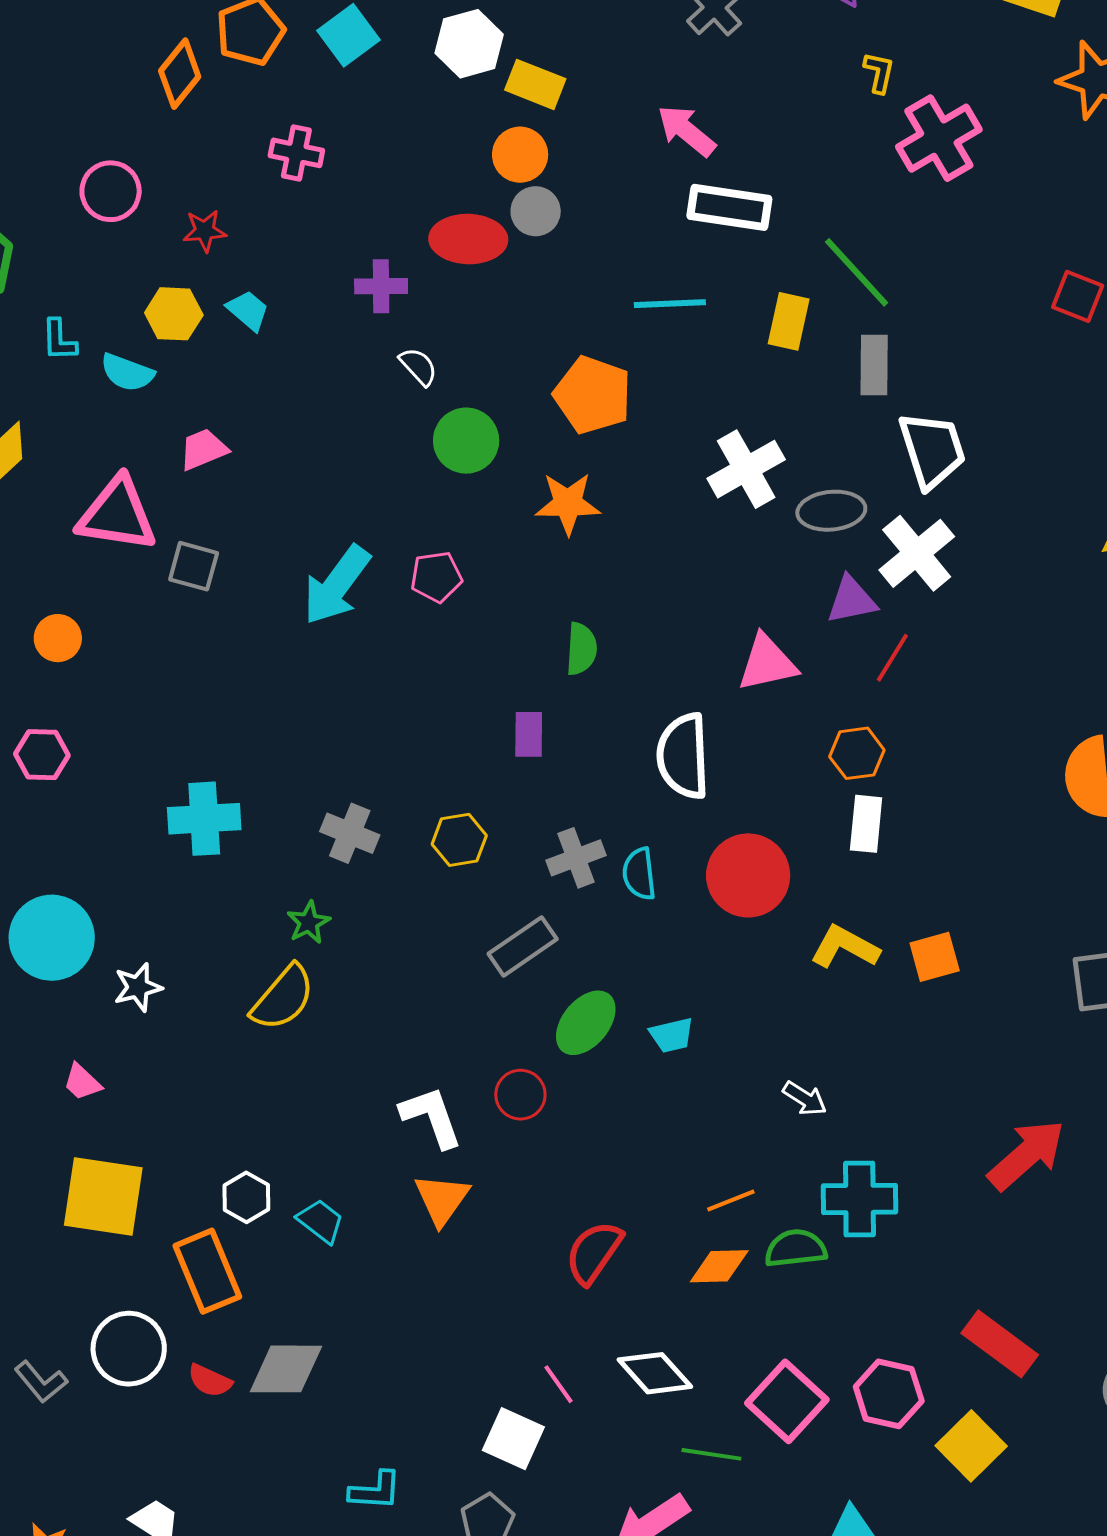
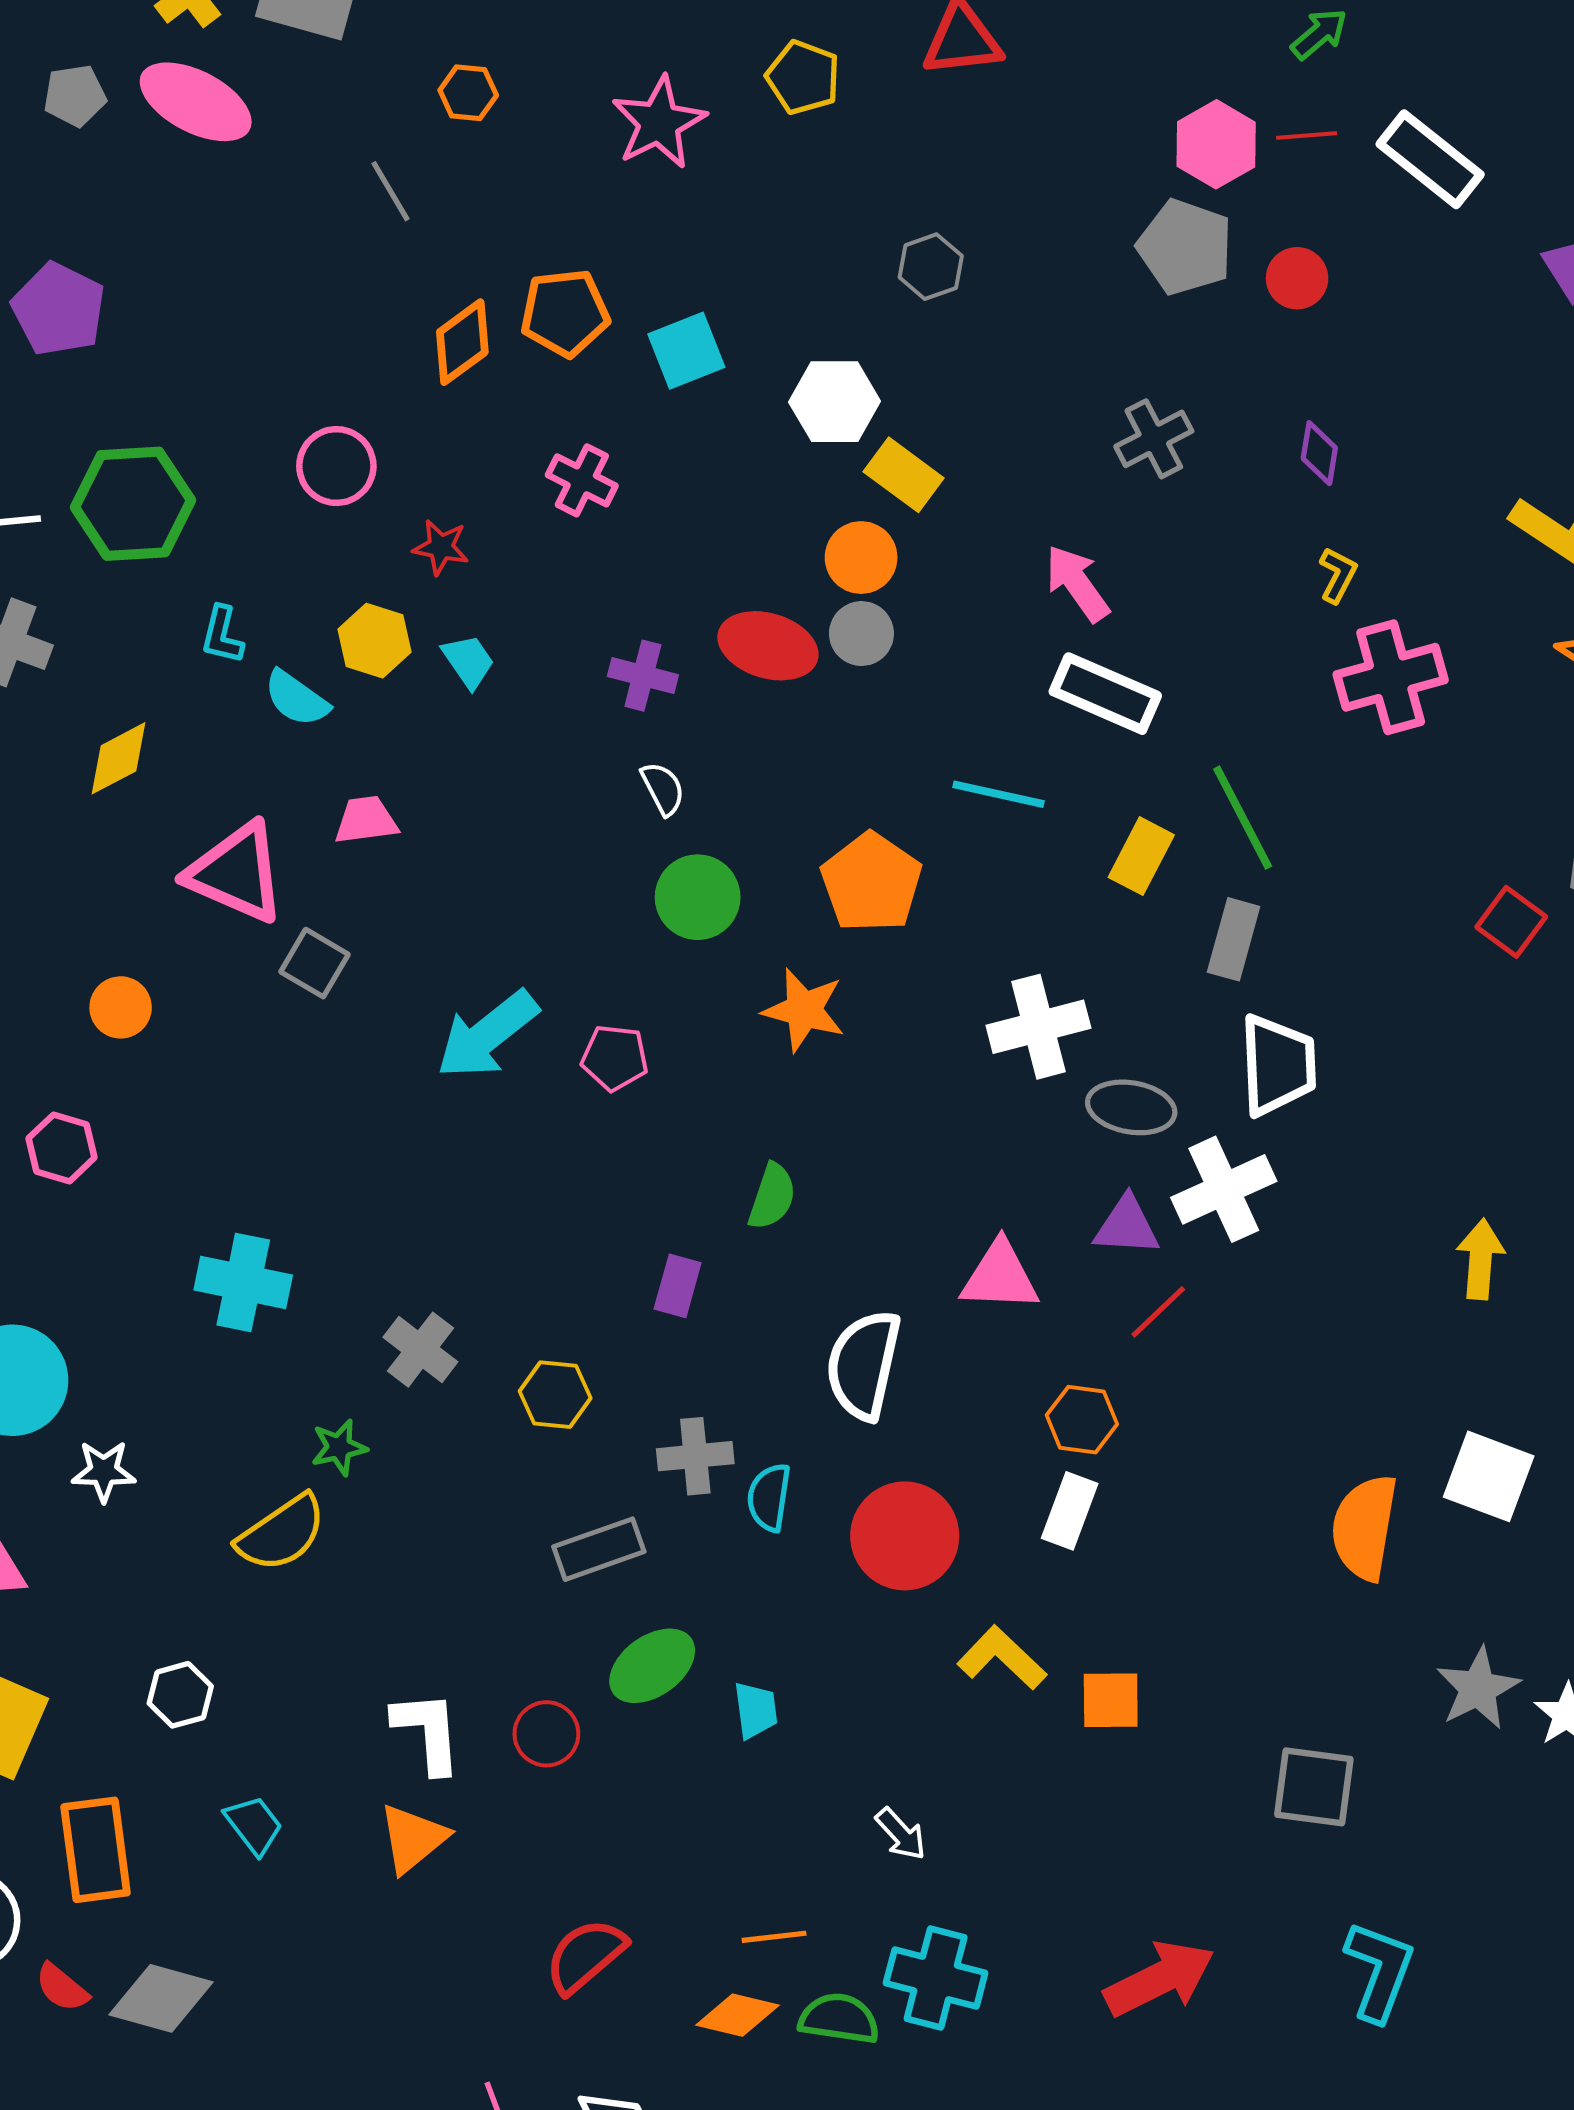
cyan trapezoid: (672, 1035) -> (756, 1710), turned -99
white hexagon: (246, 1197) -> (180, 1695), moved

